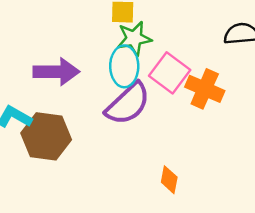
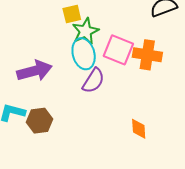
purple semicircle: (128, 104) -> (93, 81), size x0.7
brown hexagon: (46, 136) -> (40, 121), size x0.7

